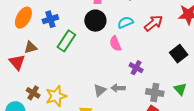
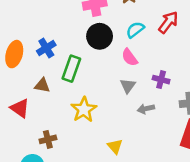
brown triangle: (31, 47) -> (42, 85), moved, turned 40
gray triangle: (100, 90) -> (128, 86), moved
brown cross: (33, 93) -> (48, 139), turned -32
yellow star: (56, 96) -> (84, 110), moved

